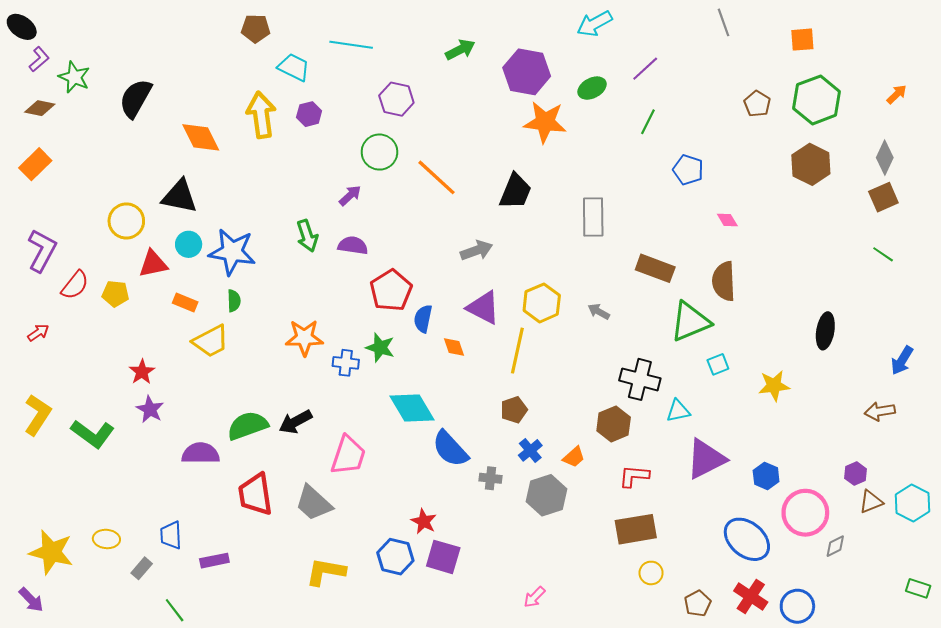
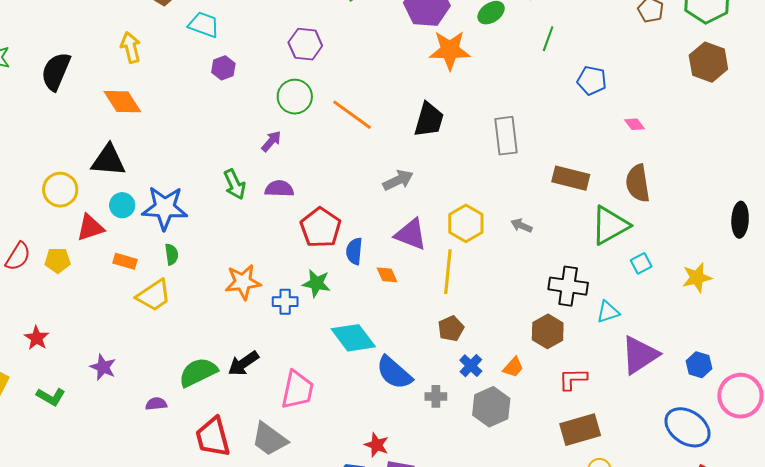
yellow arrow: (261, 115) -> (131, 47), moved, size x0.7
red star: (142, 372) -> (37, 338), moved
green L-shape: (93, 434) -> (51, 397), size x0.7
purple semicircle: (201, 453) -> (156, 404), size x0.6

